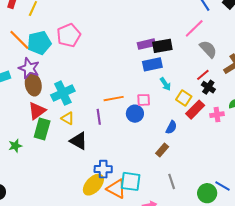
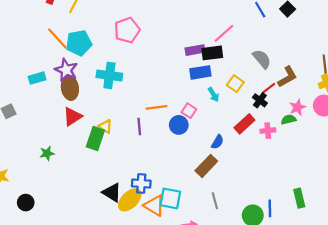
pink line: (194, 28) -> (224, 33), moved
pink pentagon: (69, 35) -> (127, 30), moved
red line: (203, 75) -> (269, 88), moved
cyan cross: (63, 93) -> (109, 75), moved, turned 30
yellow square: (184, 98) -> (235, 84), moved
pink square: (144, 100) -> (189, 111), turned 32
green rectangle: (42, 129) -> (95, 139), moved
black triangle: (79, 141) -> (112, 193), moved
brown rectangle: (162, 150) -> (206, 166), size x1.5
blue line: (223, 186) -> (270, 208), turned 56

